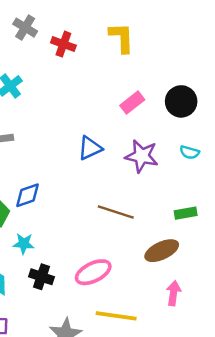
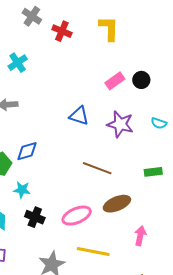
black circle: (181, 101) -> (141, 80), moved, size x0.7
blue triangle: (90, 148) -> (79, 116), turned 40
brown ellipse: (162, 251) -> (117, 204), moved

